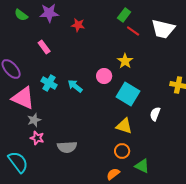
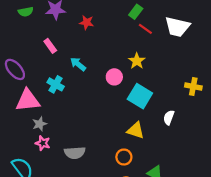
green semicircle: (21, 15) -> (26, 12), turned -48
cyan arrow: (75, 86) -> (78, 64), moved
pink triangle: (23, 98) -> (28, 100), turned -30
orange circle: (122, 151) -> (124, 157), moved

